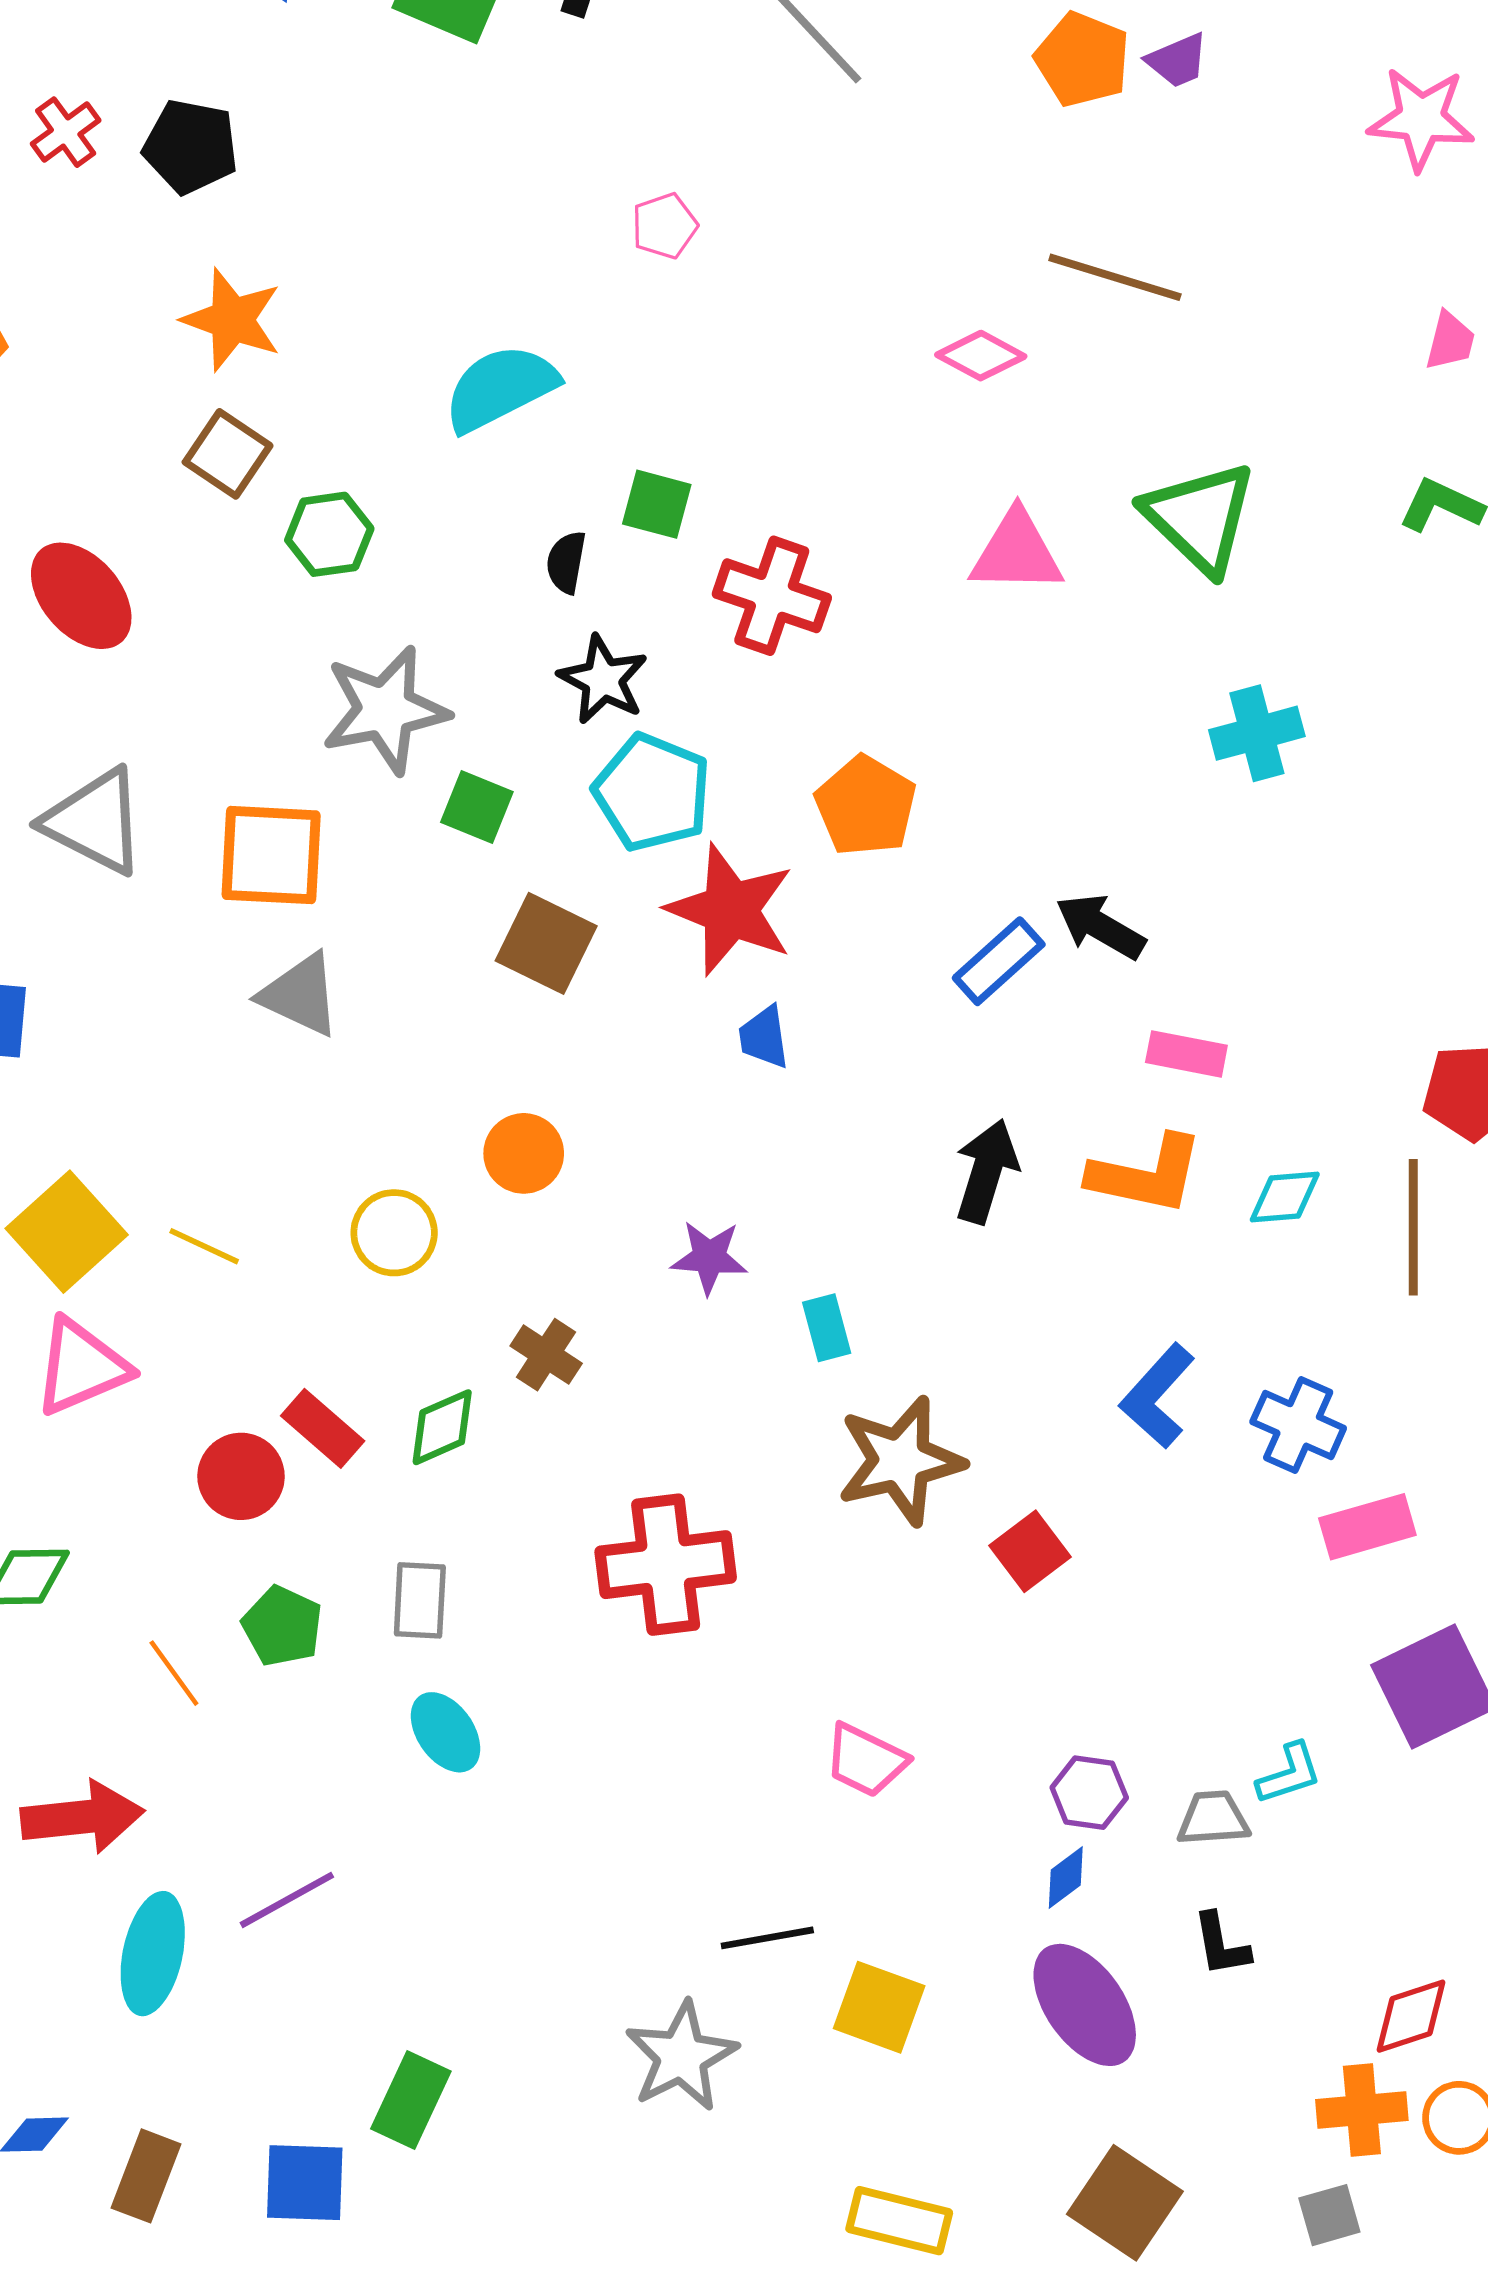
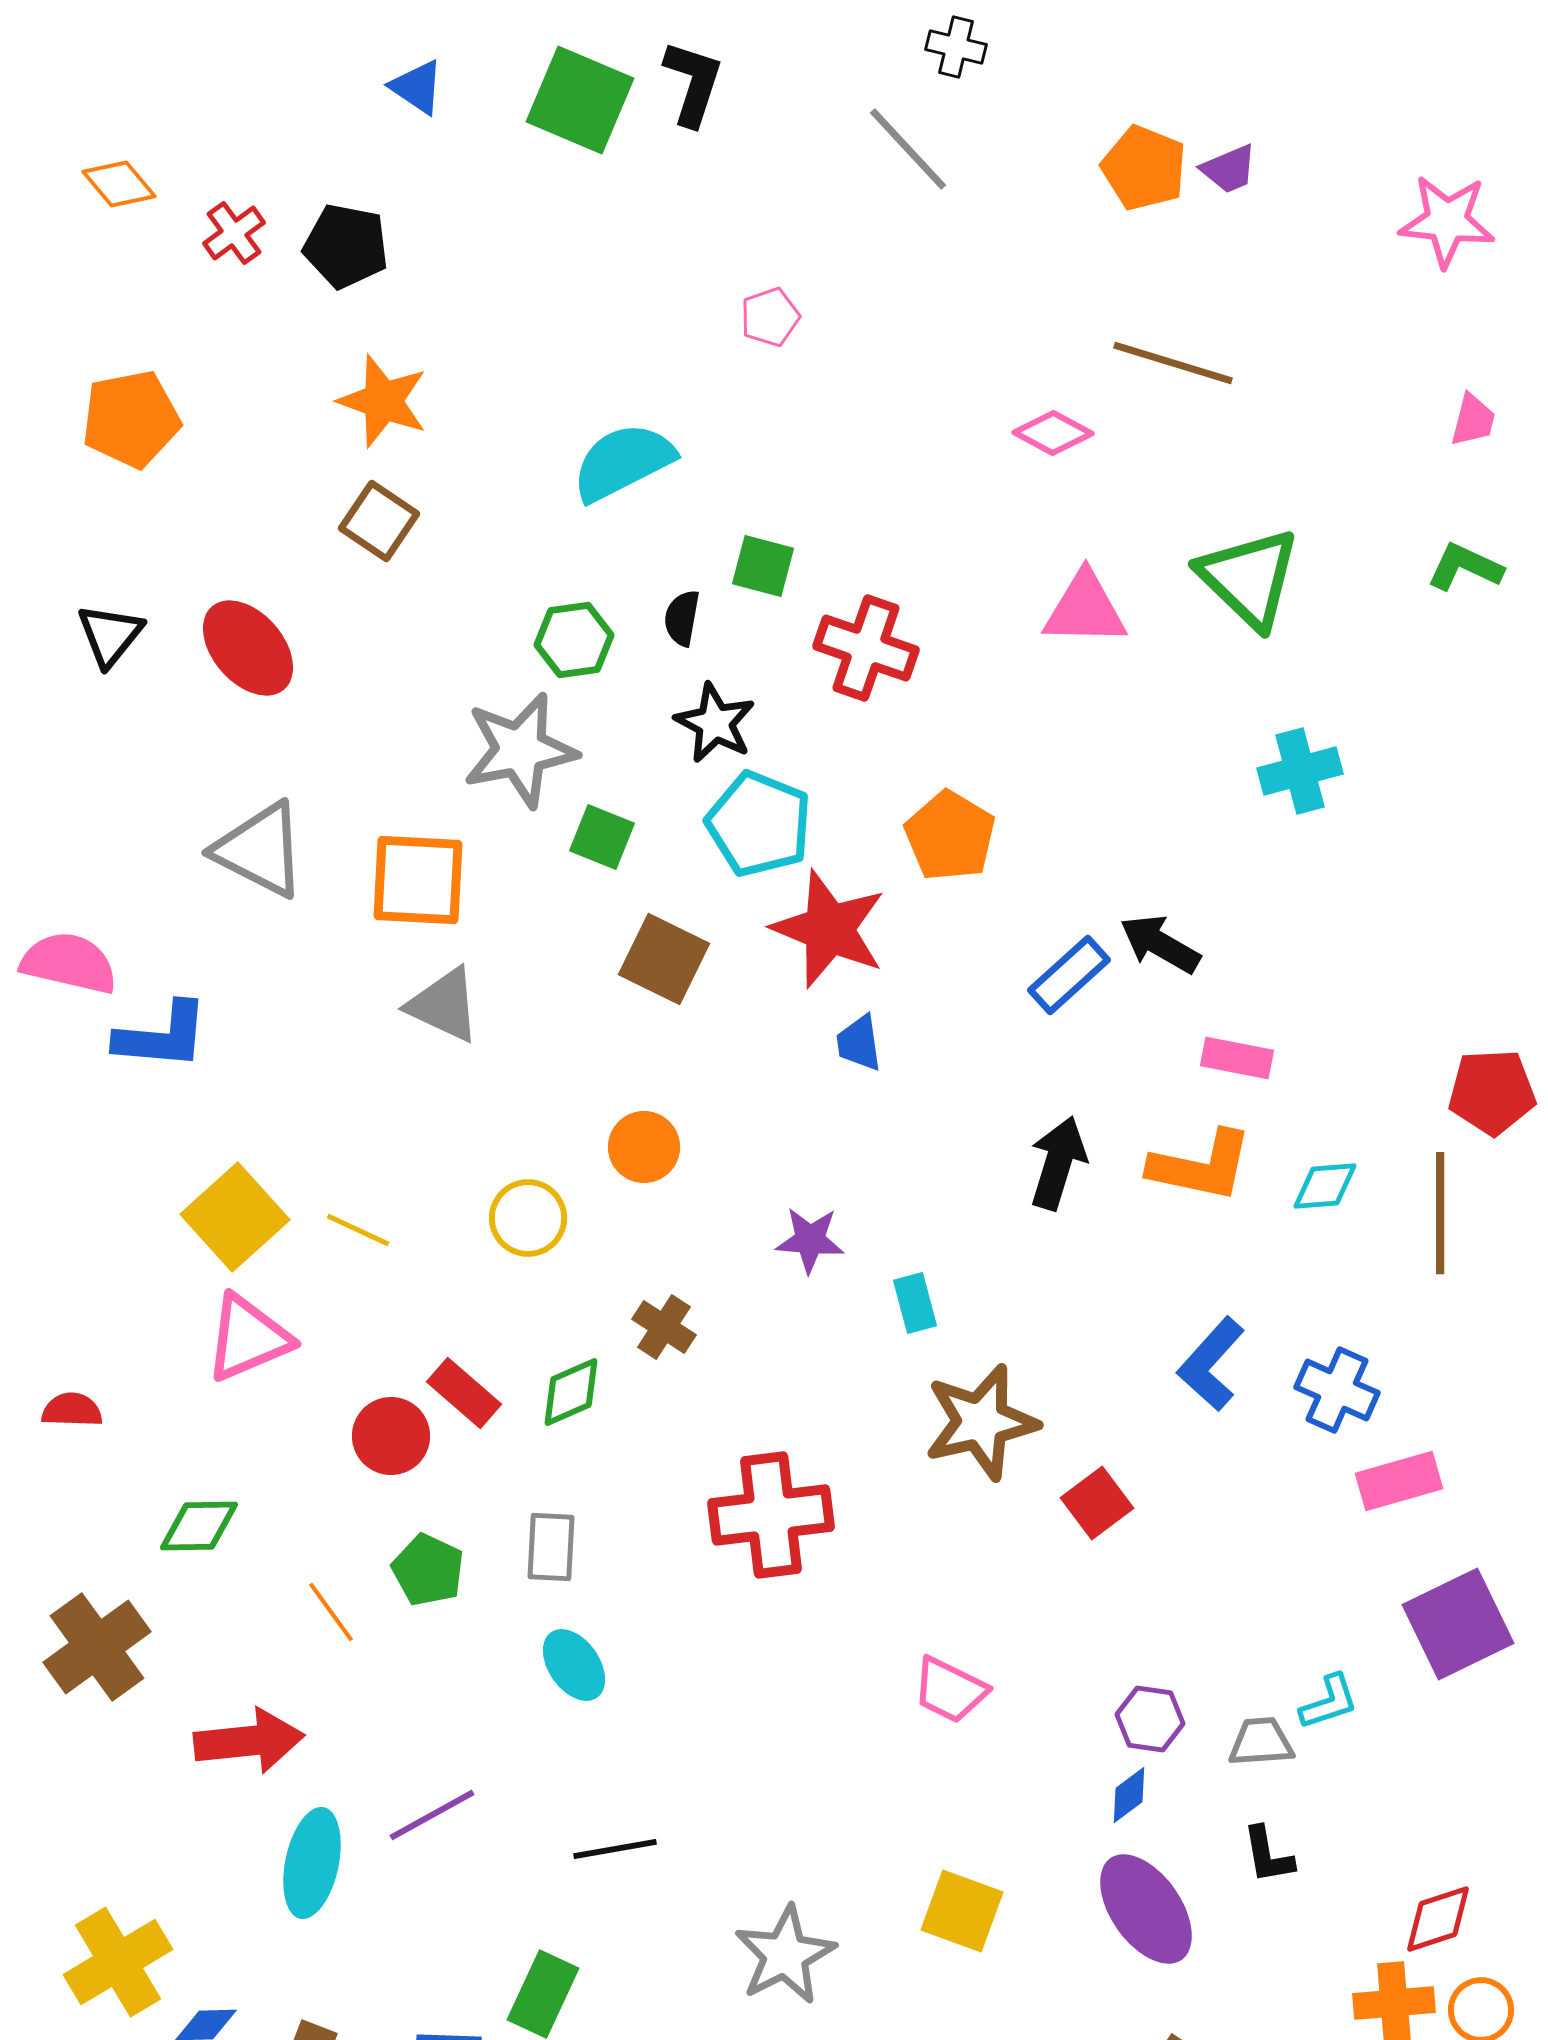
green hexagon: (329, 534) -> (574, 640), moved
black line: (767, 1938) -> (615, 1849), moved

